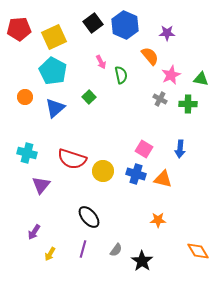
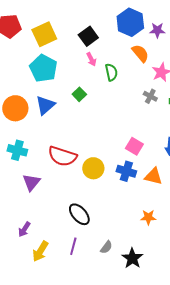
black square: (93, 23) -> (88, 36), moved
blue hexagon: (125, 25) -> (130, 22), moved
orange circle: (25, 97) -> (15, 108), moved, size x1.6
yellow arrow: (50, 254) -> (40, 251), size x1.5

